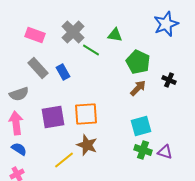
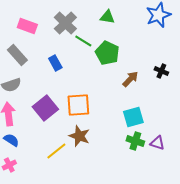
green triangle: (115, 35) -> (107, 17), moved
green pentagon: (138, 62) -> (107, 53), moved
gray rectangle: (38, 68) -> (17, 55), moved
purple square: (53, 117) -> (45, 108), turned -30

